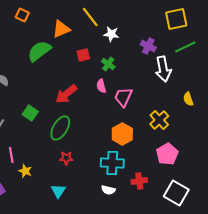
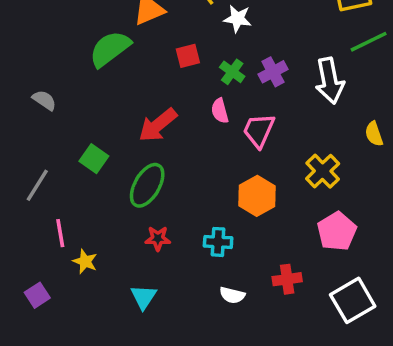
purple cross: (148, 46) -> (273, 72), moved, turned 35
cyan cross: (112, 163) -> (218, 242), moved, size x0.7
white square: (176, 193) -> (353, 300), turned 30

